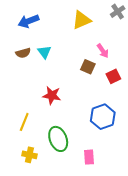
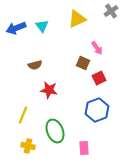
blue arrow: (28, 21) -> (16, 28), moved
cyan triangle: (44, 52) -> (42, 26), moved
brown semicircle: (23, 53) -> (35, 65), moved
red square: (113, 76) -> (99, 78), moved

